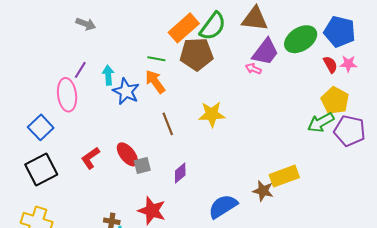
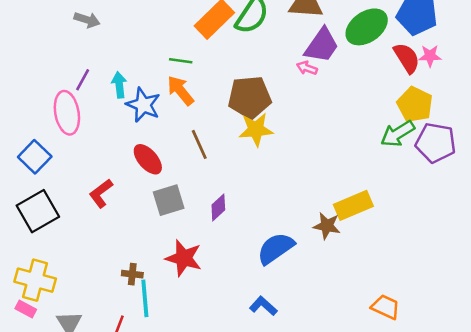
brown pentagon: (196, 54) -> (250, 97), moved
red semicircle: (330, 65) -> (407, 58), size x1.4
red ellipse: (127, 154) -> (148, 159), moved
gray square: (142, 166) -> (169, 200), size x1.4

